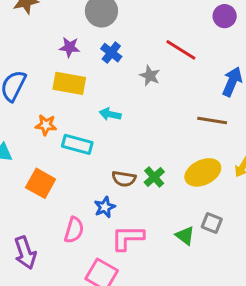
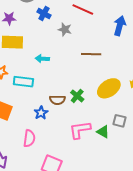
blue cross: (111, 53) -> (44, 14), moved
brown line: (212, 120) -> (91, 54), moved
blue star: (105, 207) -> (41, 113), moved
pink L-shape: (128, 238) -> (80, 130), moved

